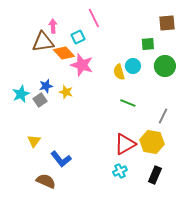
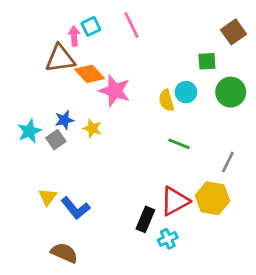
brown square: (167, 23) -> (233, 32), turned -30
cyan square: (78, 37) -> (91, 26), moved
blue L-shape: (61, 159) -> (76, 208), moved
black rectangle: (155, 175) -> (145, 219), moved

